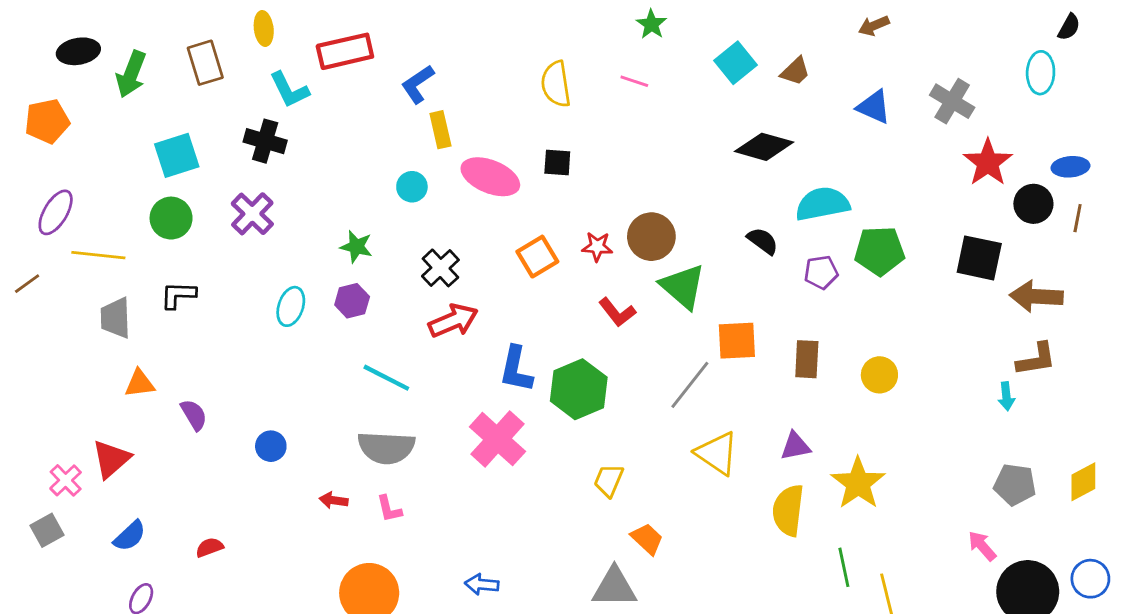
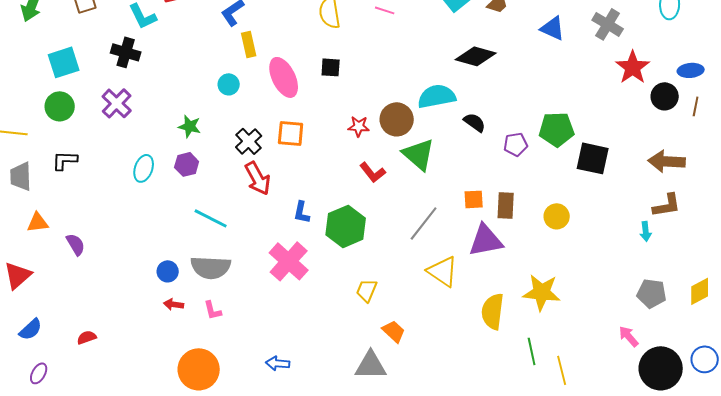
pink ellipse: (490, 177) -> (284, 77), turned 42
cyan semicircle: (822, 204) -> (437, 96), moved
orange square: (537, 257) -> (291, 133), moved, turned 36
black square: (979, 258) -> (593, 158), moved
red arrow: (453, 321) -> (258, 178), turned 84
orange square: (737, 341) -> (474, 199), moved, size x0.7
blue L-shape: (516, 369) -> (302, 212), size x0.7
blue circle: (271, 446) -> (168, 271), moved
purple triangle: (795, 446) -> (486, 240), moved, size x1.6
yellow star: (858, 483) -> (542, 292), turned -30

